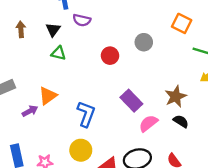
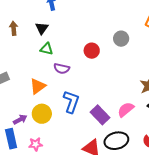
purple semicircle: (82, 20) -> (62, 69), moved
purple rectangle: (131, 101) -> (100, 115), moved
purple arrow: (30, 111) -> (20, 119), moved
yellow circle: (81, 150) -> (42, 114), moved

